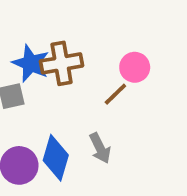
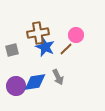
blue star: (31, 63) -> (45, 47), moved
blue diamond: (56, 158) -> (35, 82), turned 65

